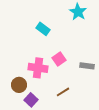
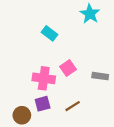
brown circle: (19, 85) -> (22, 115), moved
purple square: (31, 100) -> (43, 104), moved, turned 32

